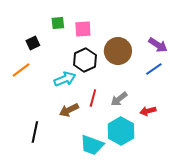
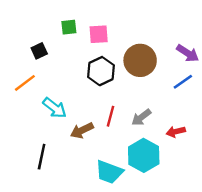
cyan arrow: (65, 79) -> (55, 108), moved, turned 60

